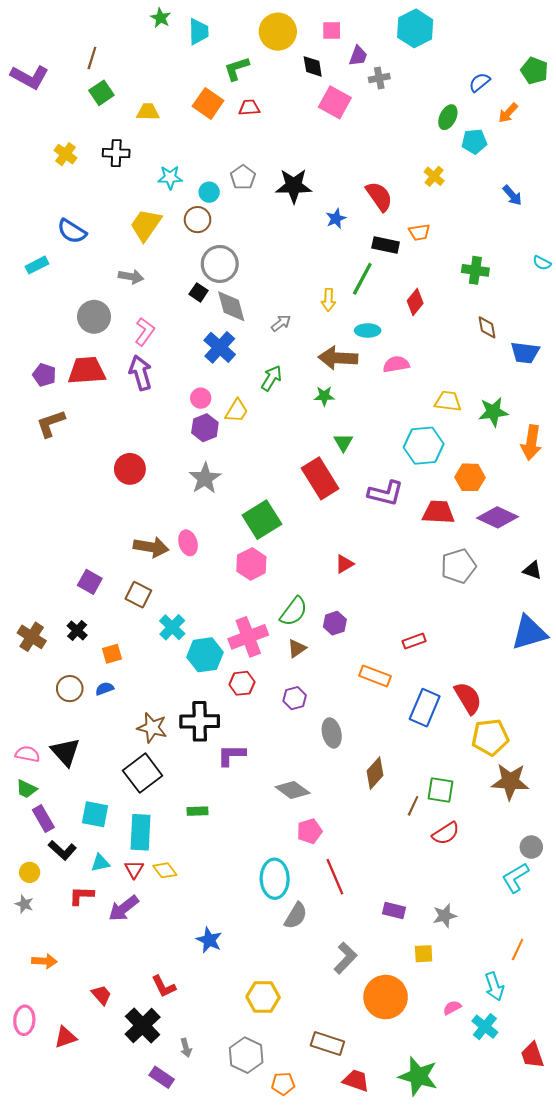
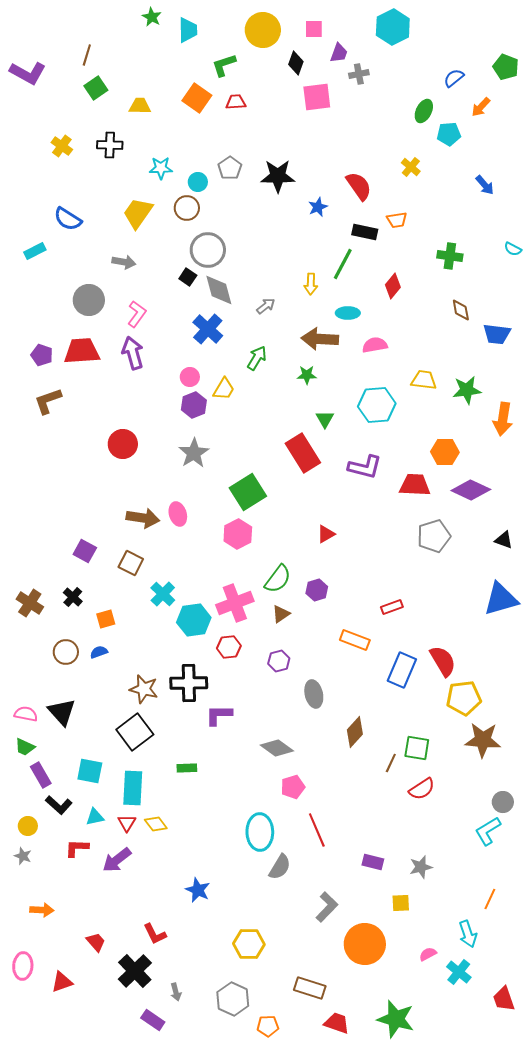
black diamond: (313, 66) -> (296, 63), turned 30
pink square: (335, 102) -> (317, 97), turned -36
cyan hexagon: (424, 446) -> (377, 405), moved

